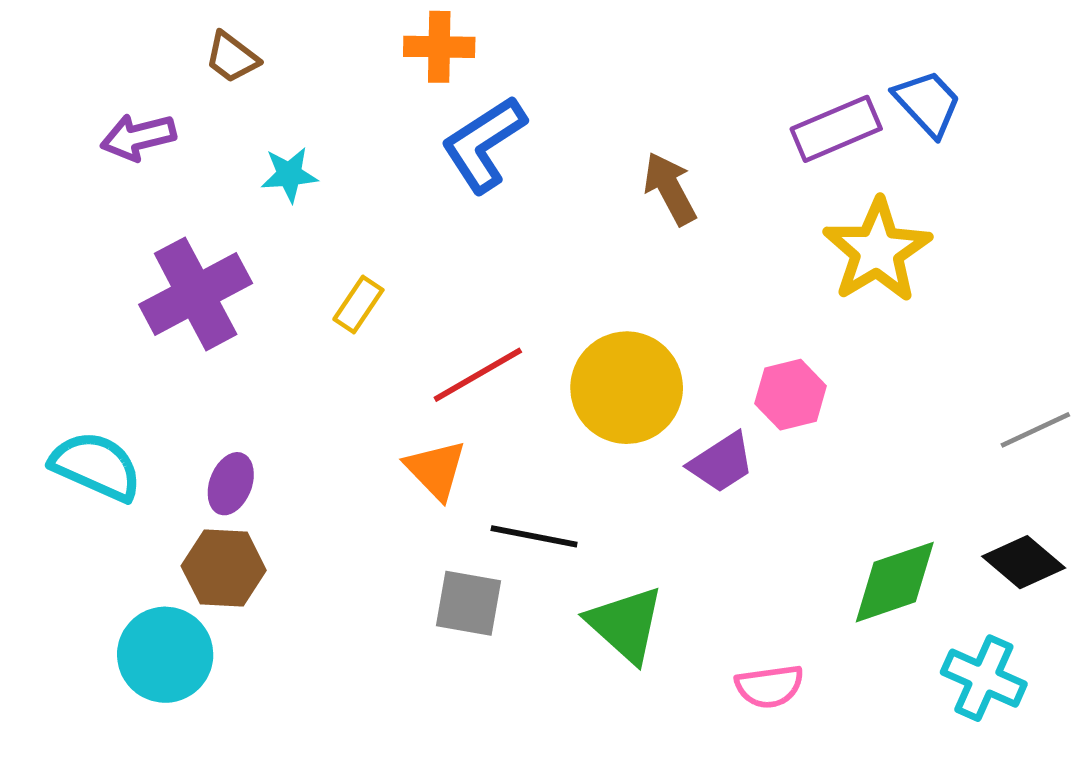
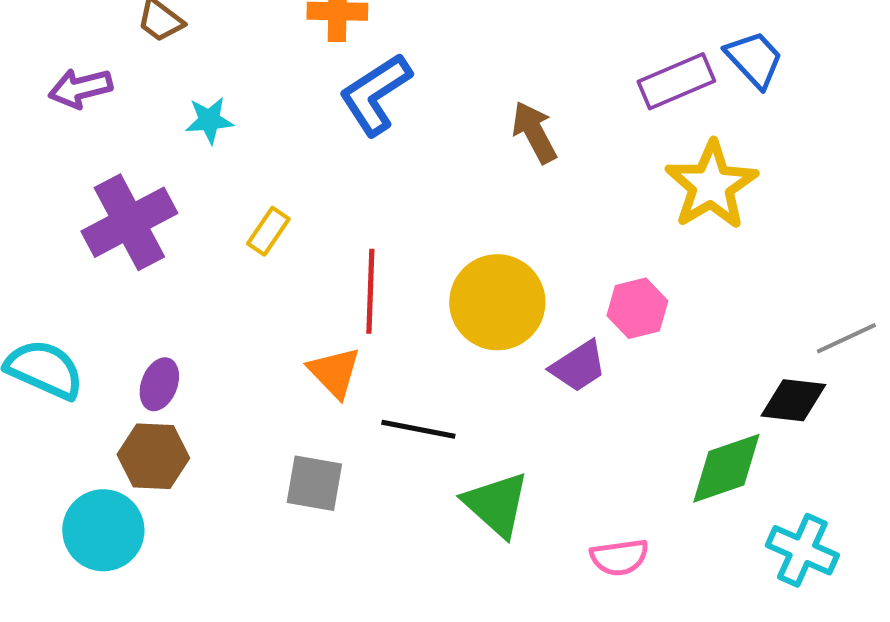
red line: (478, 375) -> (370, 291), turned -58
black diamond: (1024, 562) -> (793, 400), moved, turned -34
gray square: (468, 603) -> (314, 483), moved

